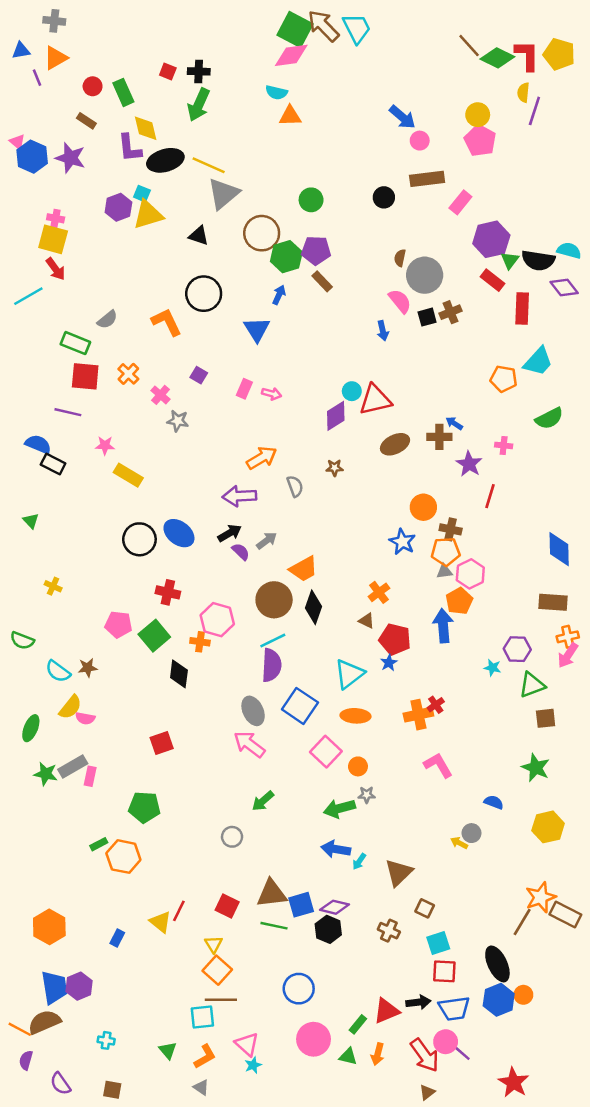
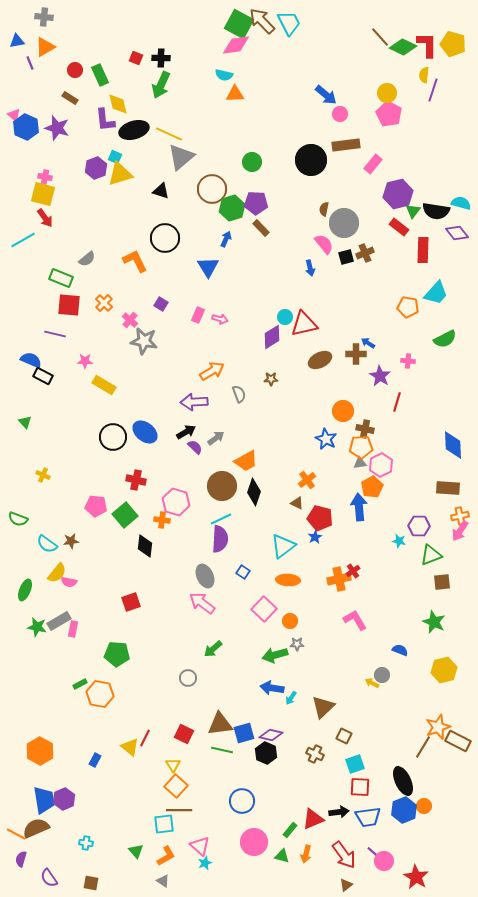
black circle: (384, 197) -> (311, 160), size x1.8
gray star: (178, 421) -> (144, 341), size x1.5
blue square: (300, 706) -> (243, 572), size x0.5
pink circle: (446, 1042) -> (384, 861), moved

